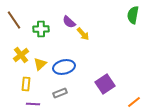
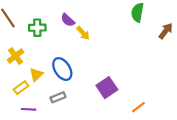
yellow triangle: (40, 64) -> (36, 74), moved
blue ellipse: (64, 67) -> (62, 69), turned 70
yellow rectangle: (26, 84) -> (21, 88), turned 48

